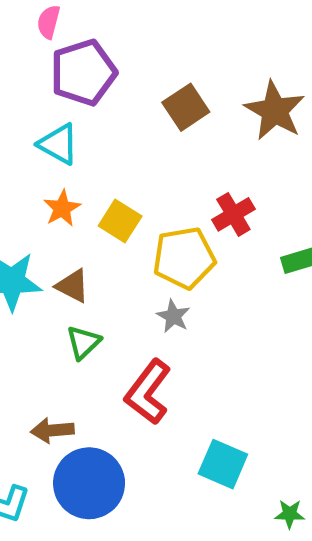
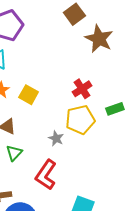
brown square: (186, 107) -> (74, 14), moved
yellow pentagon: (184, 258) -> (80, 120), moved

